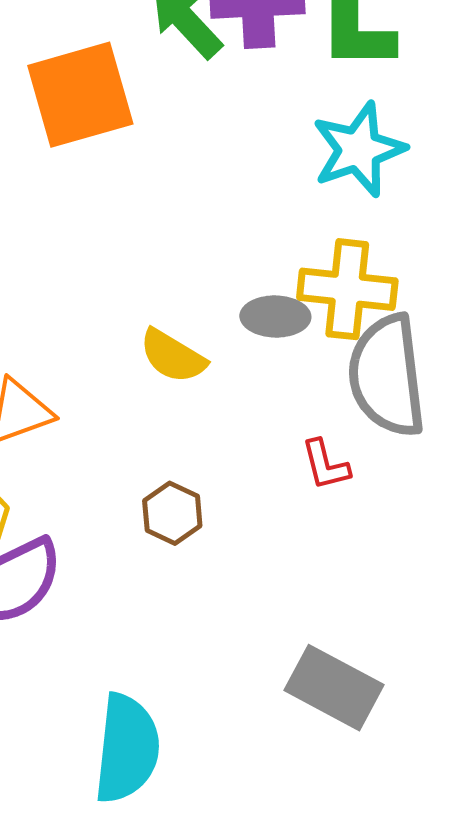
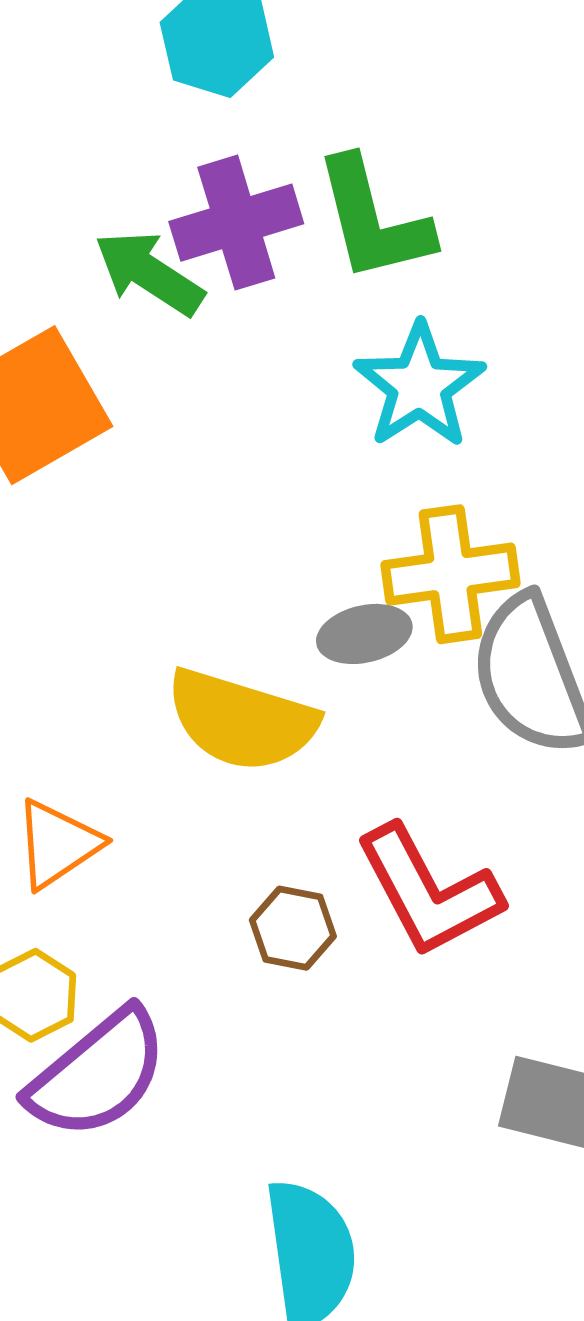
yellow semicircle: (173, 356) -> (242, 720), size x1.6
red L-shape: (325, 465) -> (428, 891), moved, size x2.0

